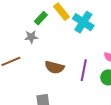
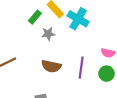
gray star: (31, 37) -> (48, 34), moved

